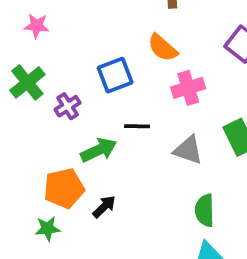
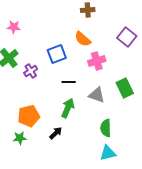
green arrow: (99, 150) -> (68, 108), moved, turned -42
black arrow: (104, 207) -> (56, 133), moved

